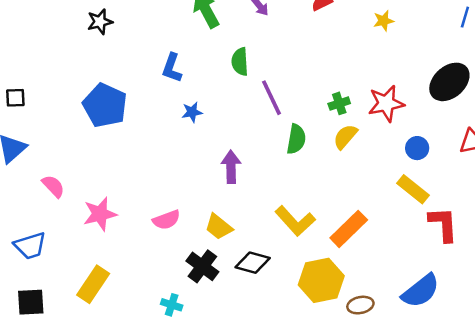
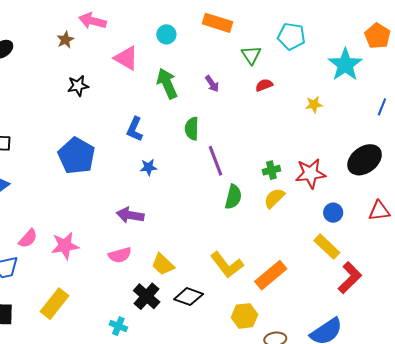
purple arrow: (231, 167) -> (130, 215), moved, turned -84
pink semicircle: (53, 186) -> (28, 238), moved, turned 80
red L-shape: (443, 224) -> (350, 278), turned 44
yellow hexagon: (321, 280) -> (244, 316), size x0.7

